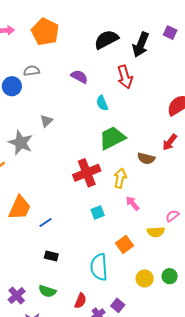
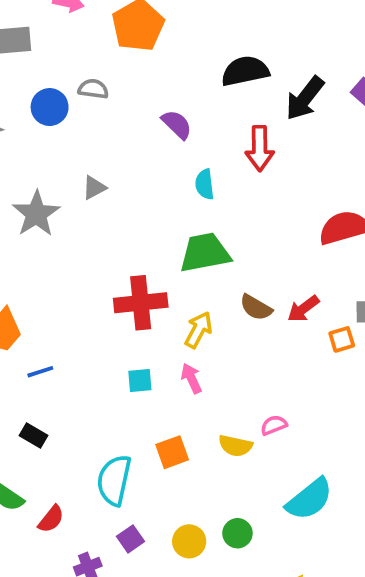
red arrow: (170, 142) -> (303, 309), moved
pink arrow: (133, 203) -> (191, 378), moved
yellow circle: (145, 278) -> (189, 541), moved
red semicircle: (80, 301) -> (51, 519), moved
purple square: (118, 305) -> (131, 539), moved

